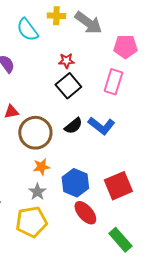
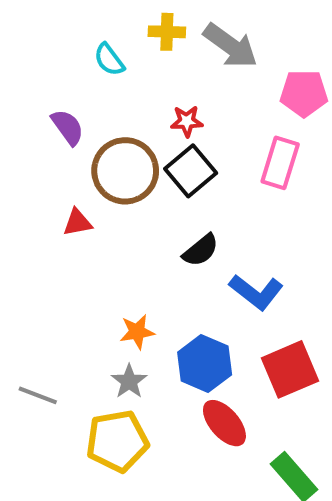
cyan semicircle: (27, 30) -> (109, 60), size x0.7
blue L-shape: (101, 126) -> (256, 292), moved
brown circle: (35, 133) -> (125, 171), moved

